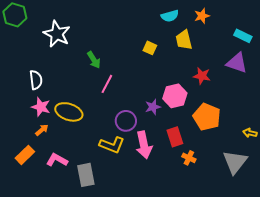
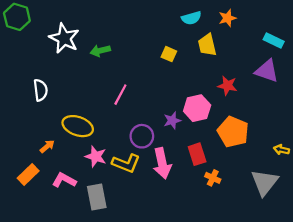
green arrow: (94, 60) -> (100, 51), moved, turned 108
pink star: (41, 107) -> (96, 156), moved

